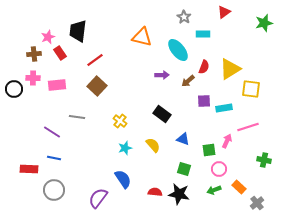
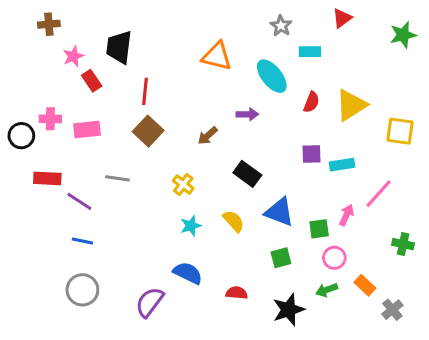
brown cross: (34, 54) -> (49, 24), moved
red line: (95, 60) -> (145, 91), turned -48
brown arrow: (188, 81) -> (208, 136), moved
yellow square: (251, 89) -> (400, 131), moved
pink line: (248, 127) -> (379, 194), turned -30
blue triangle: (183, 139) -> (279, 212), size x1.5
red rectangle: (29, 169) -> (47, 178), moved
green square: (184, 169) -> (281, 258), turned -32
blue semicircle: (123, 179) -> (188, 273), turned -30
black star: (179, 194) -> (289, 310), moved, turned -30

